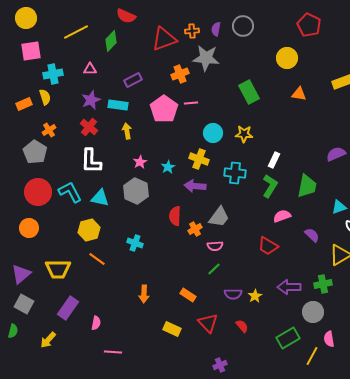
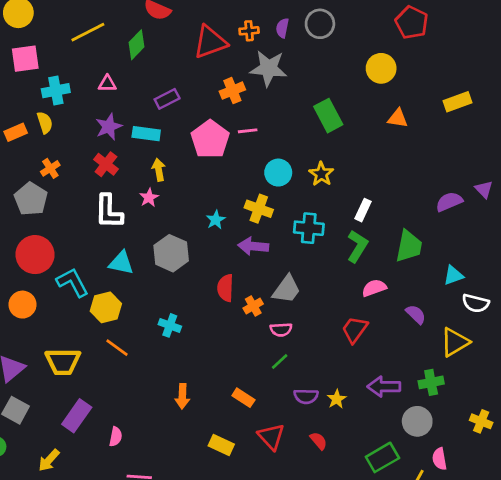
yellow star: (244, 134) -> (321, 174), turned 30
pink star: (140, 162) -> (149, 198), moved
cyan L-shape: (70, 192) -> (73, 282), moved
red trapezoid: (268, 246) -> (355, 330), turned 95

